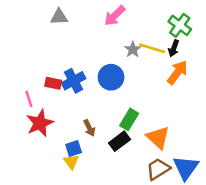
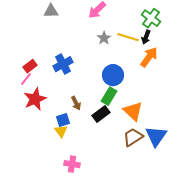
gray star: (133, 49) -> (104, 38), moved
blue circle: (111, 77) -> (113, 75), moved
red rectangle: (53, 83) -> (30, 66), moved, turned -48
pink line: (29, 99) -> (26, 79), turned 56

